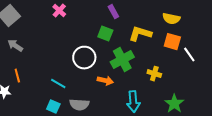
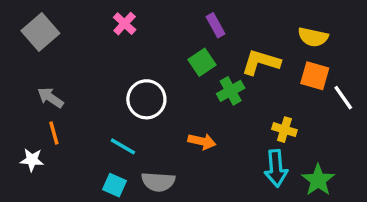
green square: (105, 34) -> (202, 62), turned 35
gray arrow: (15, 46) -> (50, 98), moved
white circle: (84, 58) -> (146, 99), moved
green cross: (122, 60) -> (231, 91), moved, size x0.7
cyan arrow: (133, 102) -> (276, 168), moved

